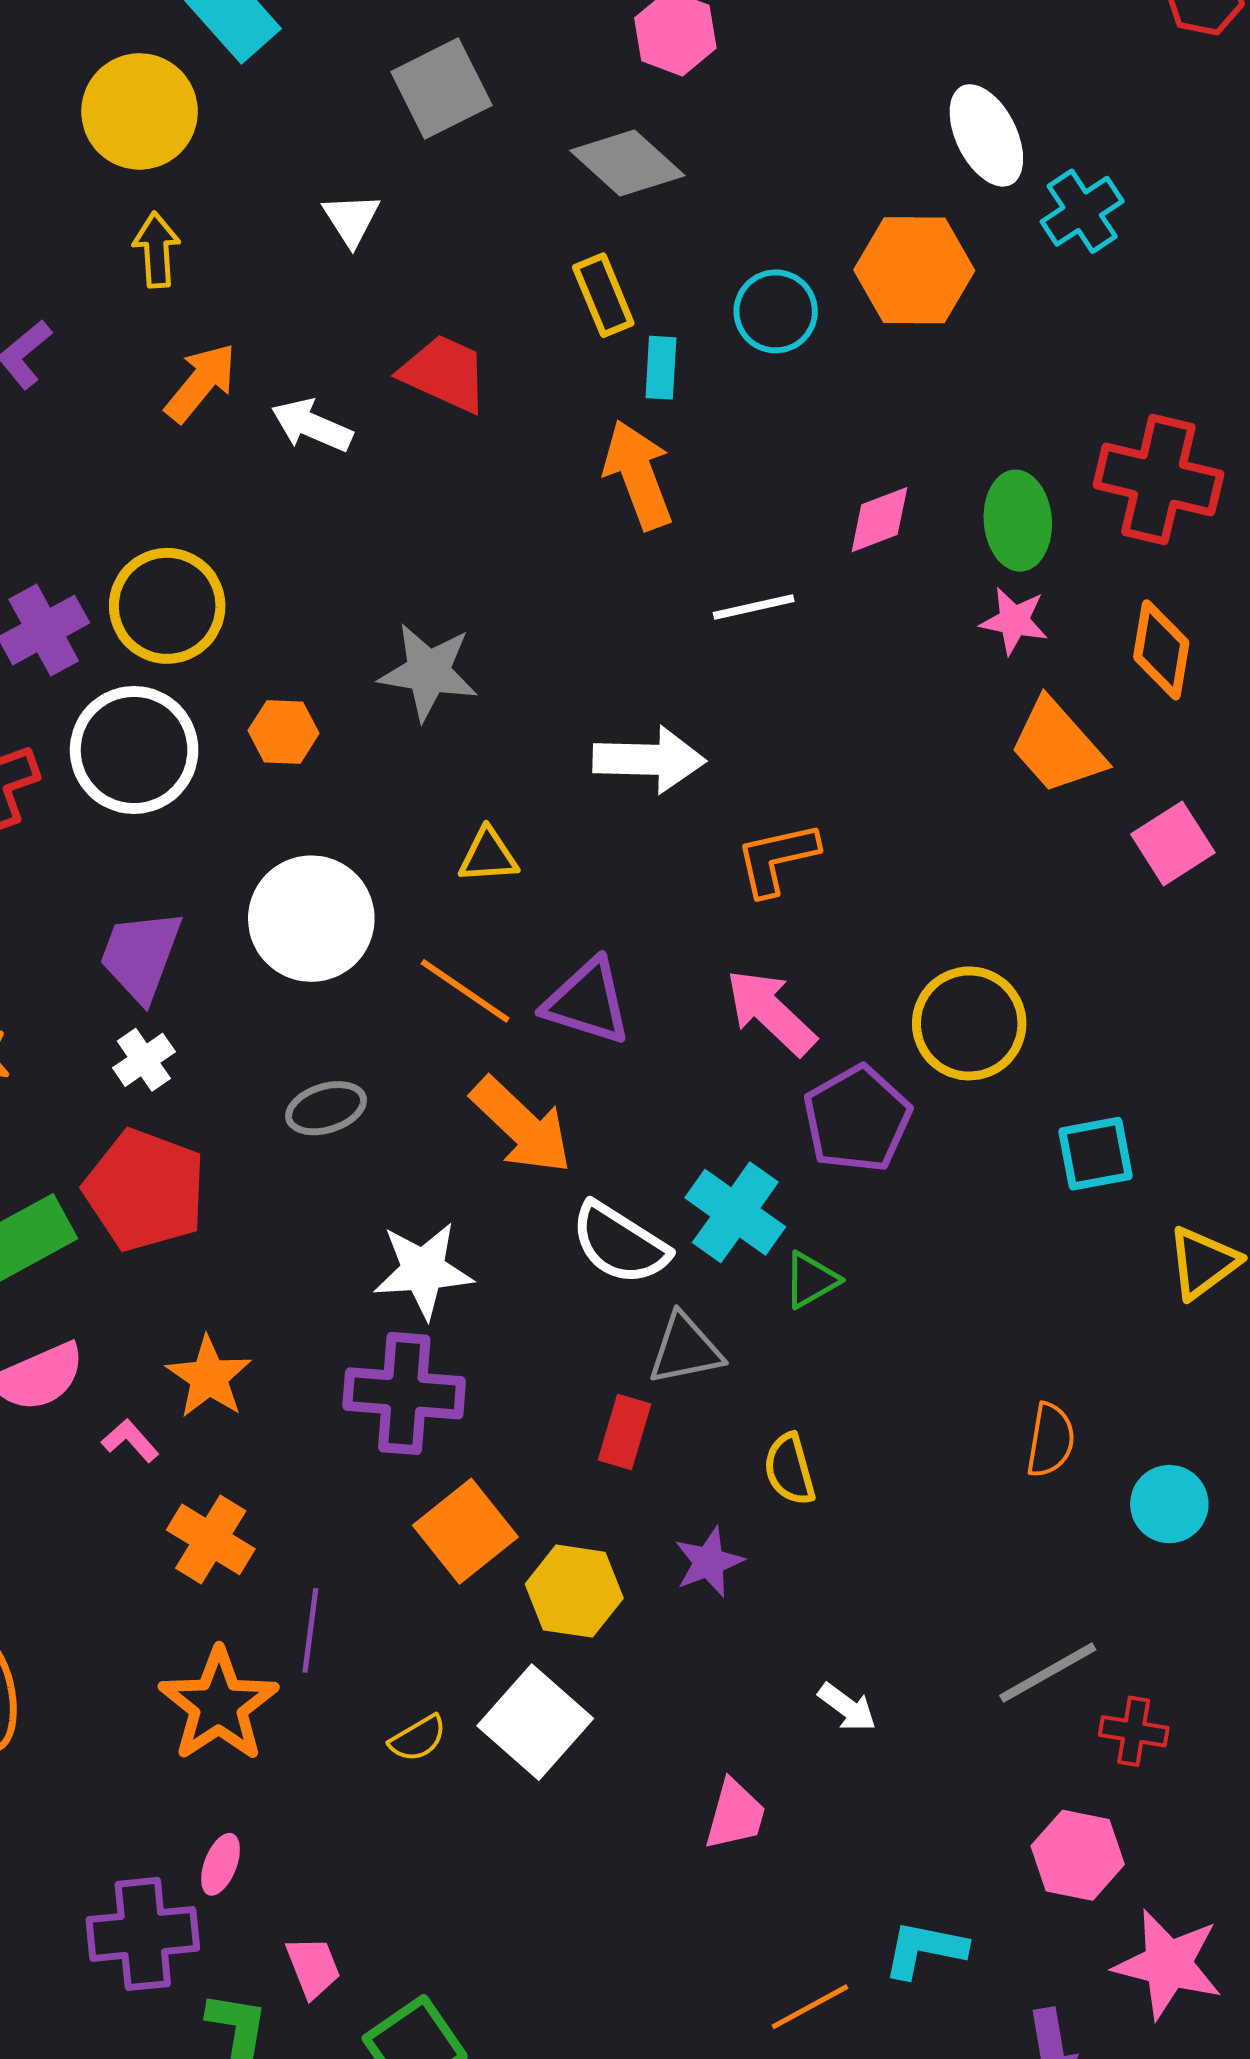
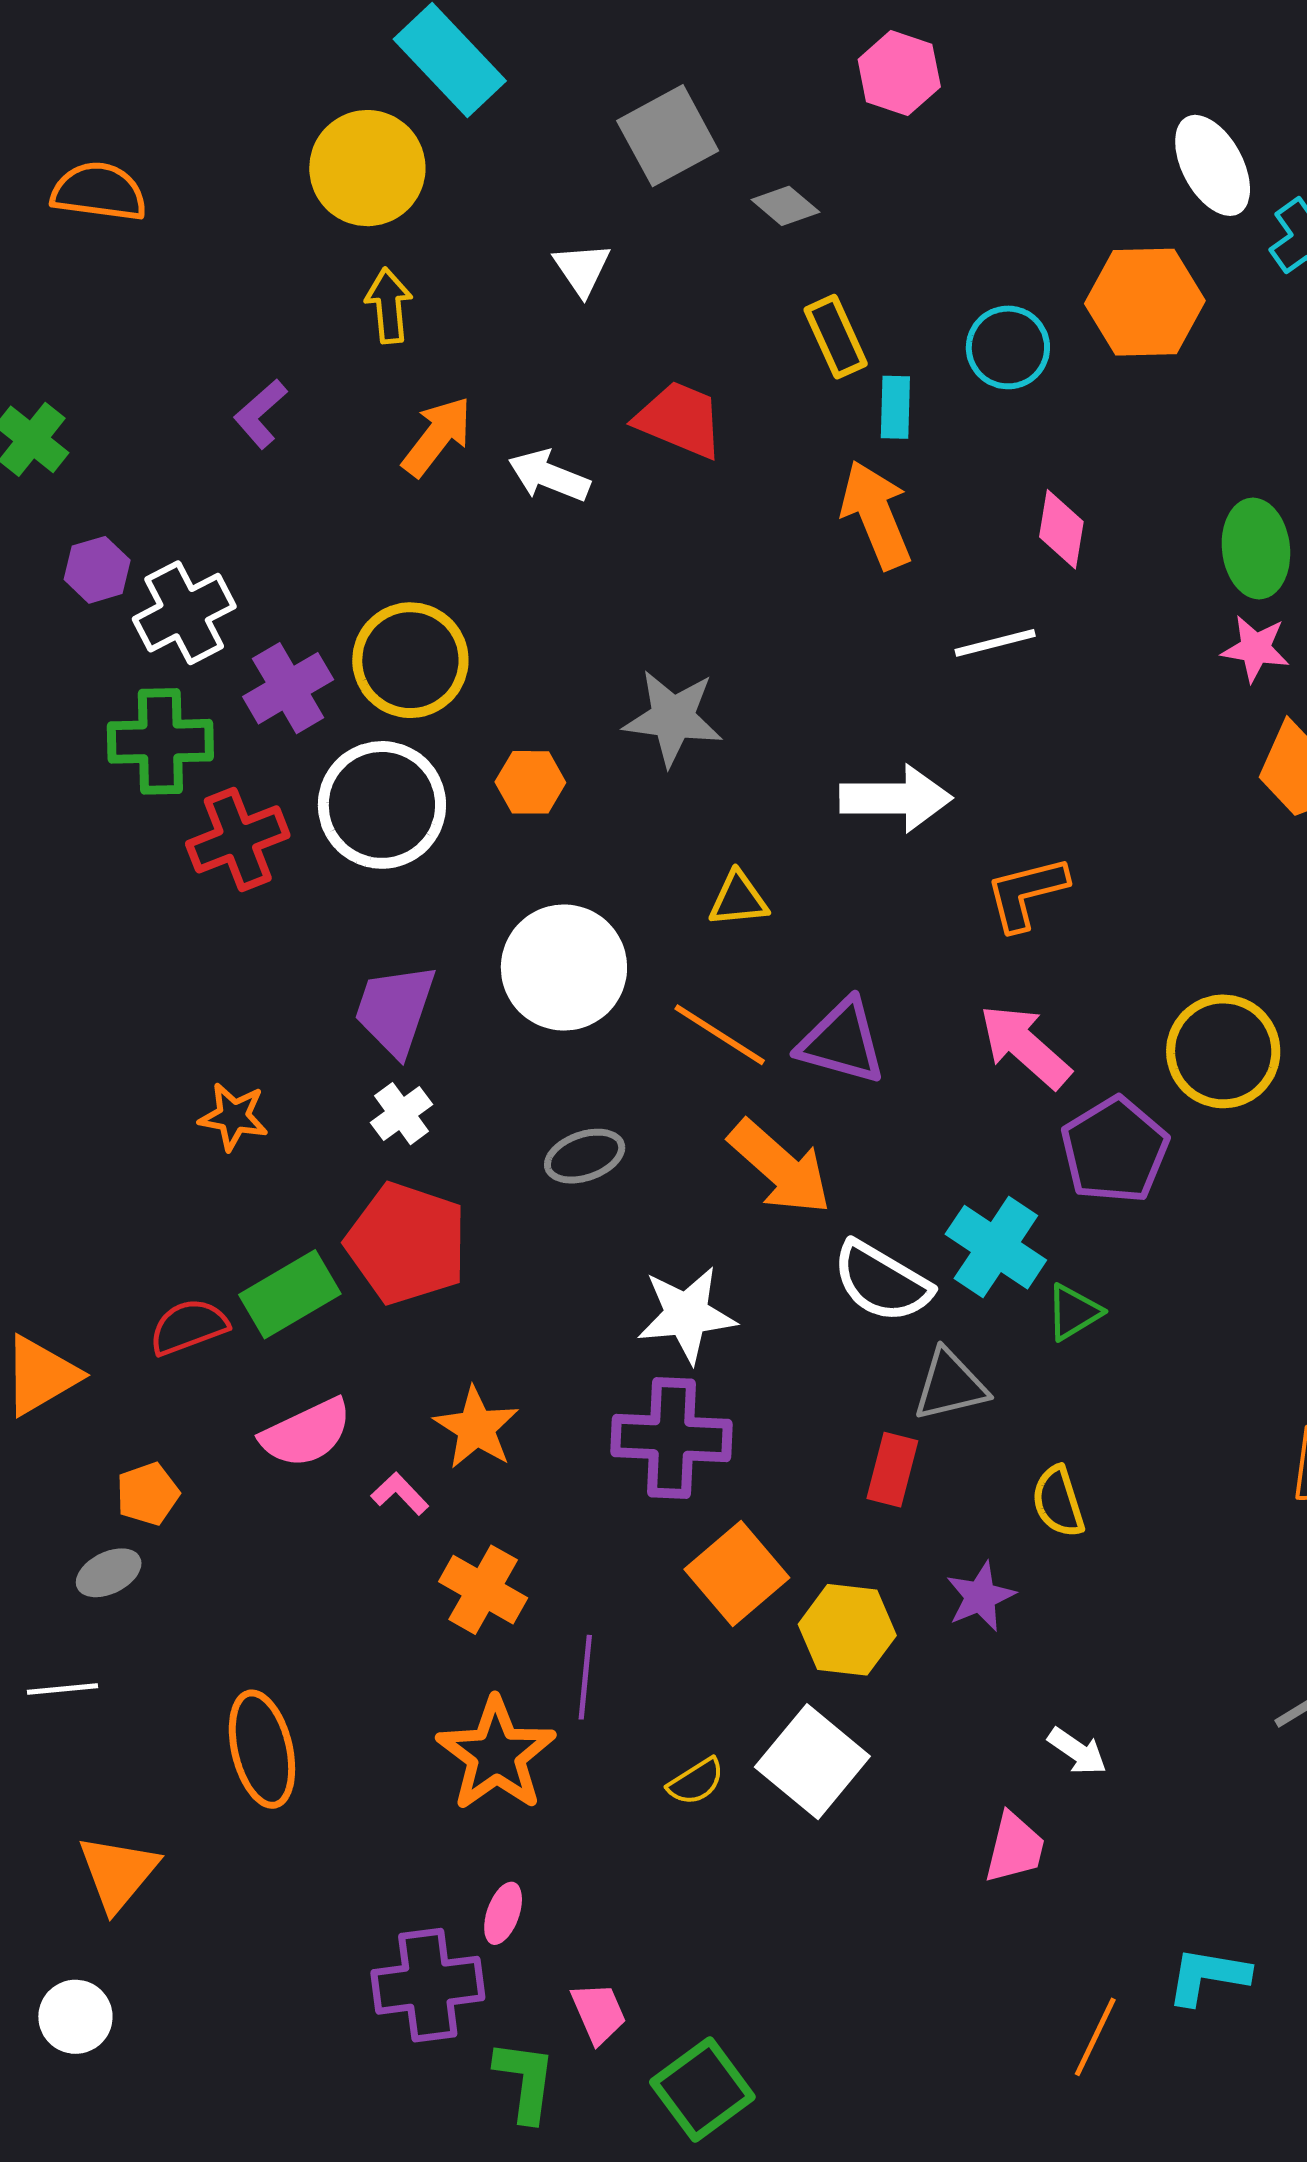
gray diamond: (627, 163) -> (785, 206), moved, size x0.6
pink diamond: (879, 520) -> (1061, 529), moved, turned -58
white arrow: (847, 1707) -> (1077, 1751), moved
orange line: (810, 2007) -> (1095, 2037), turned -34

